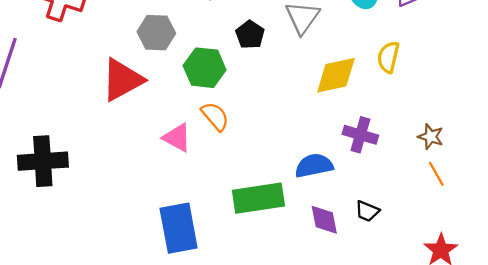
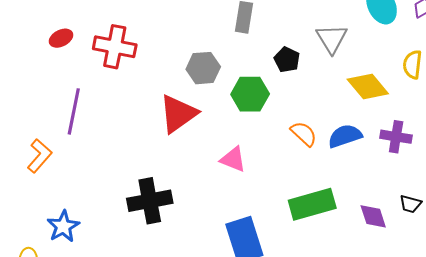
yellow diamond: (336, 75) -> (368, 86), turned 69
orange semicircle: (215, 116) -> (304, 134), moved
black cross: (43, 161) -> (150, 201), moved
blue semicircle: (314, 166) -> (345, 136), moved

